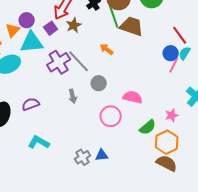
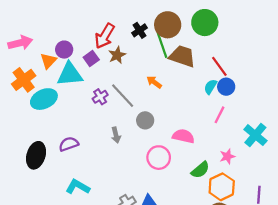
red line: (180, 35) -> (219, 66), moved
cyan semicircle: (185, 53) -> (210, 87), moved
purple cross: (59, 62) -> (100, 97), size x0.6
pink line: (174, 65) -> (219, 115), moved

